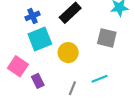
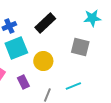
purple rectangle: (38, 81) -> (23, 82), moved

